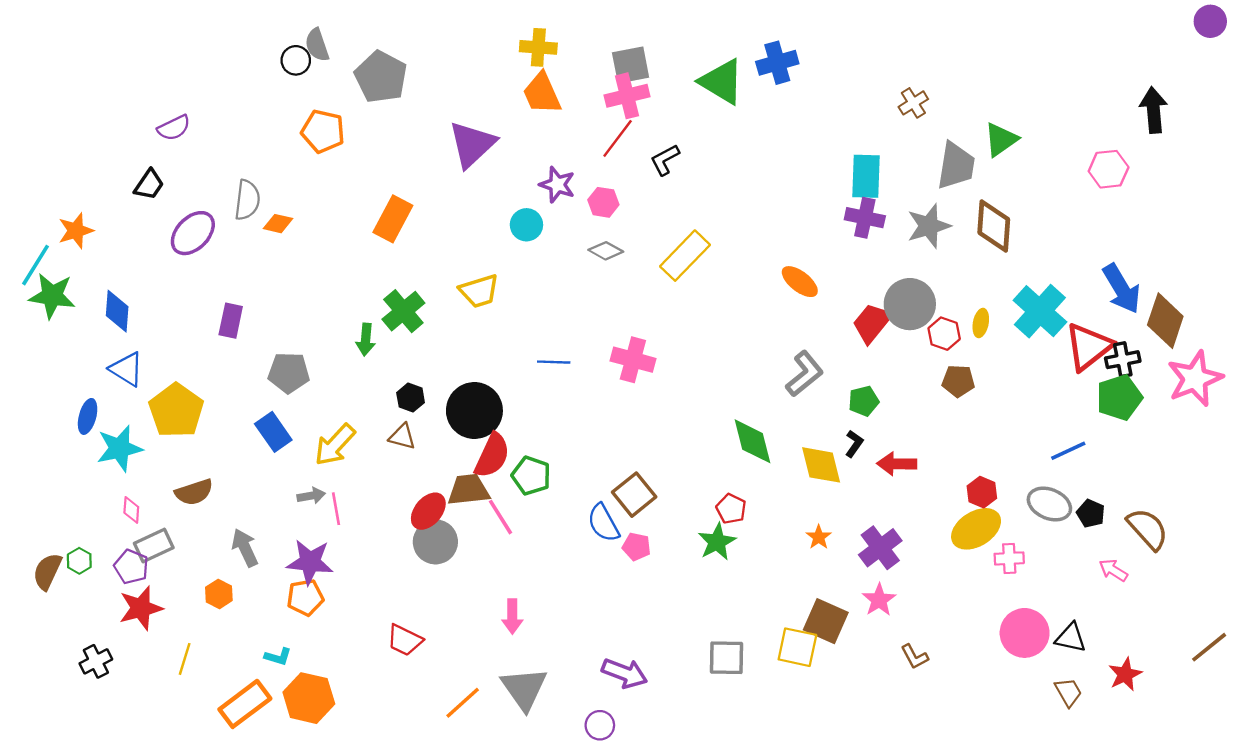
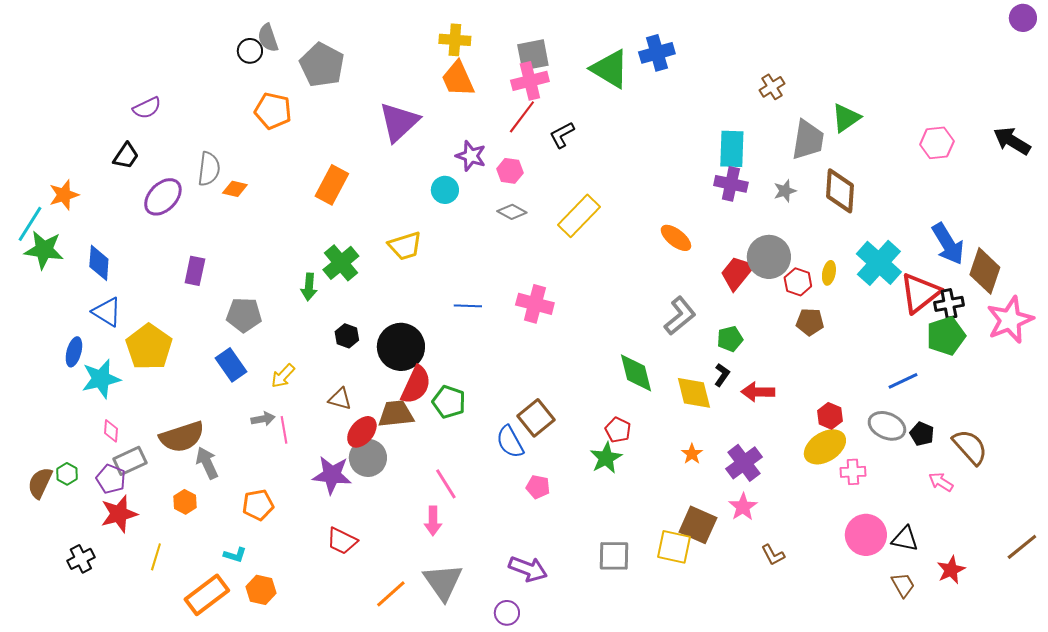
black arrow: (1154, 110) -> (1012, 141), moved, turned -54
gray star: (929, 226) -> (785, 191), size x0.6
brown triangle: (402, 437) -> (340, 399), moved
yellow arrow: (335, 445) -> (283, 376), size x0.7
brown semicircle: (194, 492) -> (182, 437), moved, size x1.4
pink line: (500, 517) -> (446, 484), moved
pink pentagon: (637, 547) -> (538, 487), moved
purple star: (310, 562) -> (332, 475), moved
orange hexagon: (309, 698) -> (261, 590), size x0.7

